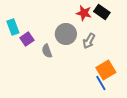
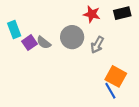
black rectangle: (102, 12) -> (122, 13), moved, turned -49
gray semicircle: (47, 51) -> (44, 43), moved, turned -32
orange square: (106, 70) -> (116, 76), turned -30

